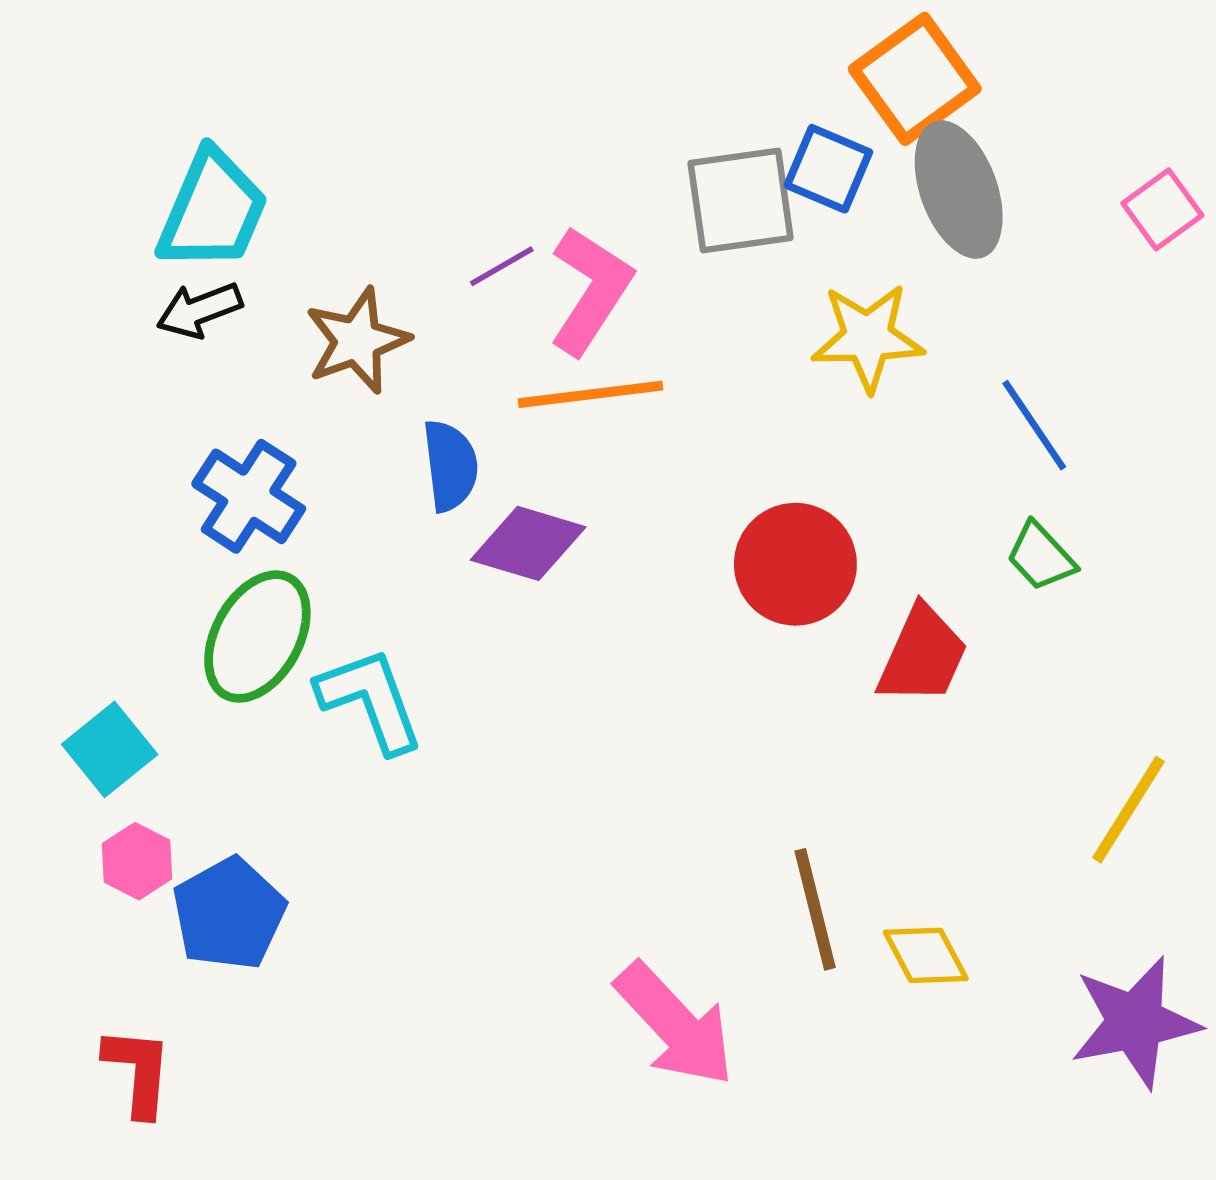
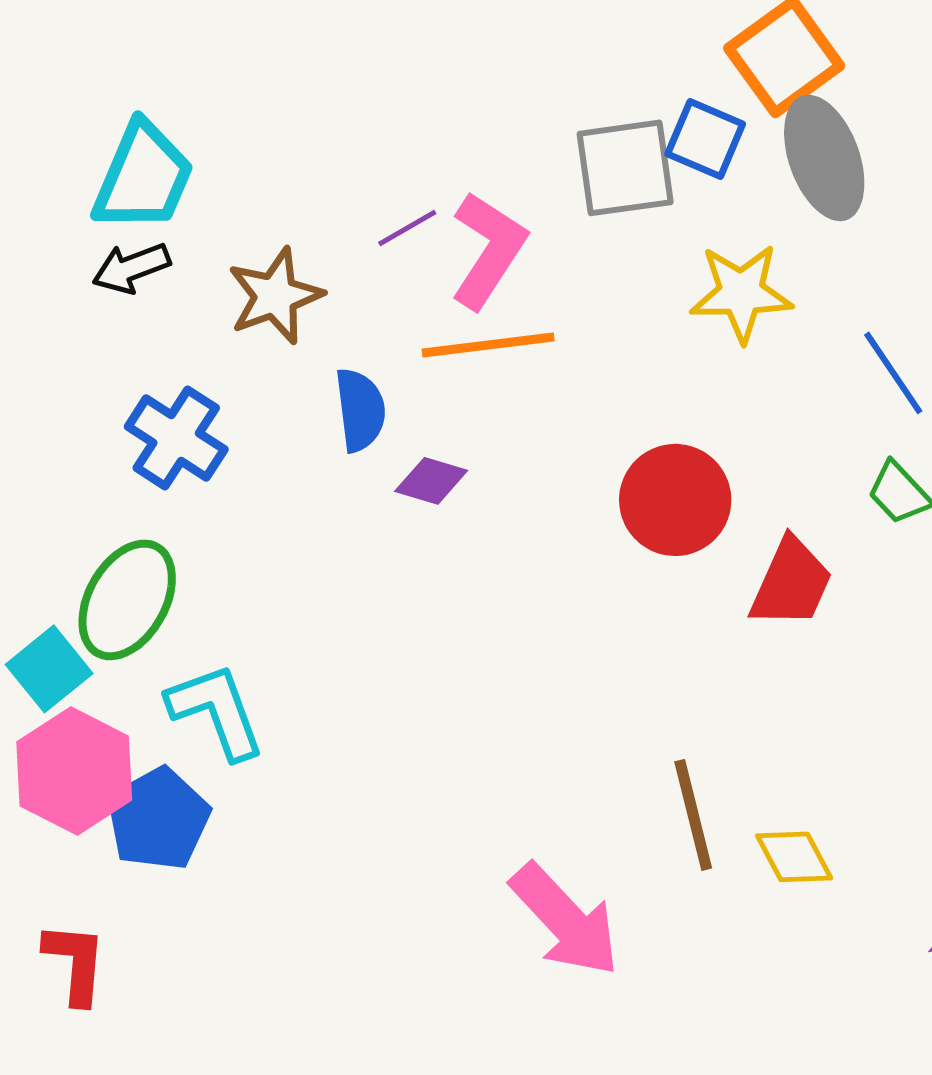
purple diamond: (528, 543) -> (431, 481), size x0.7
green ellipse: (257, 637) -> (127, 600), moved
cyan L-shape: (370, 700) -> (216, 711), moved
pink hexagon: (137, 861) -> (74, 771), size x1.8

